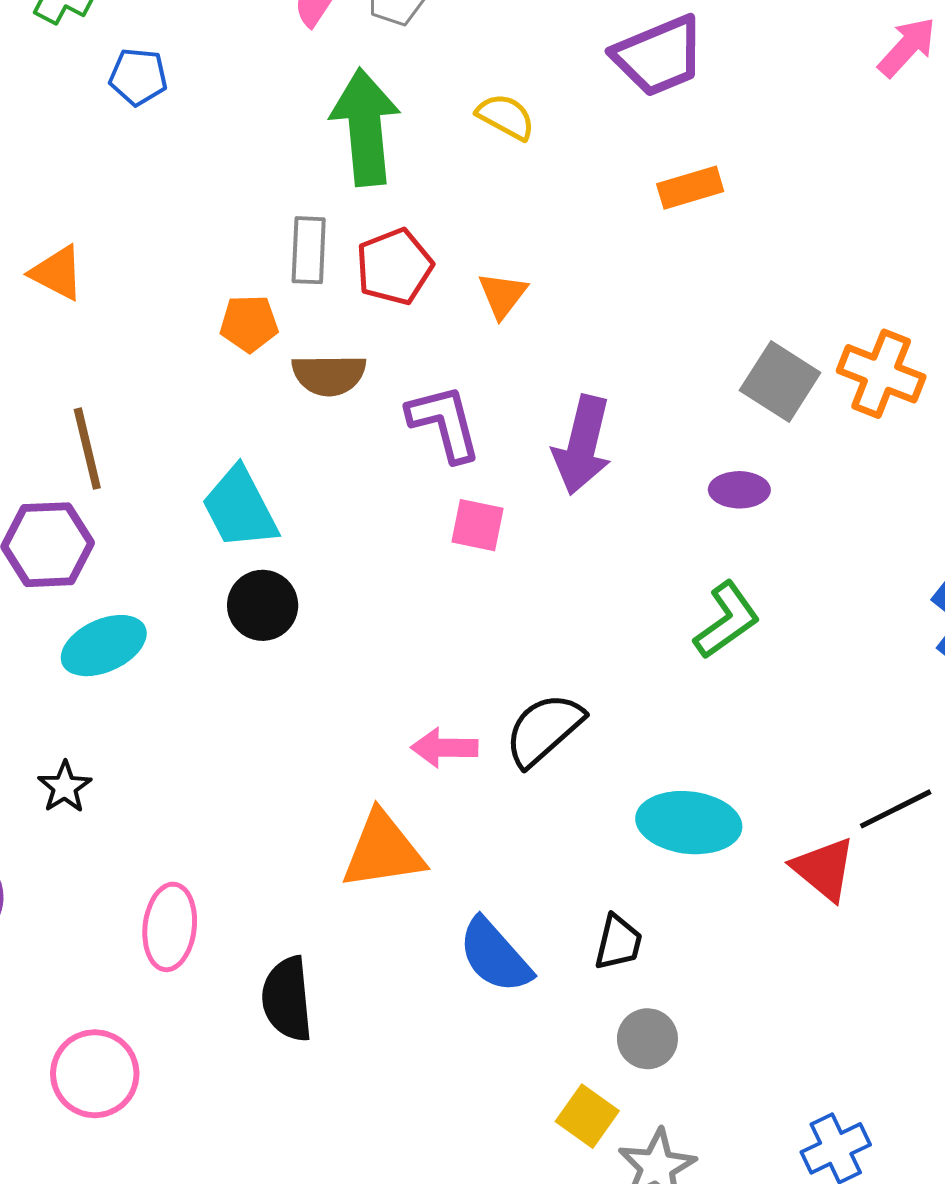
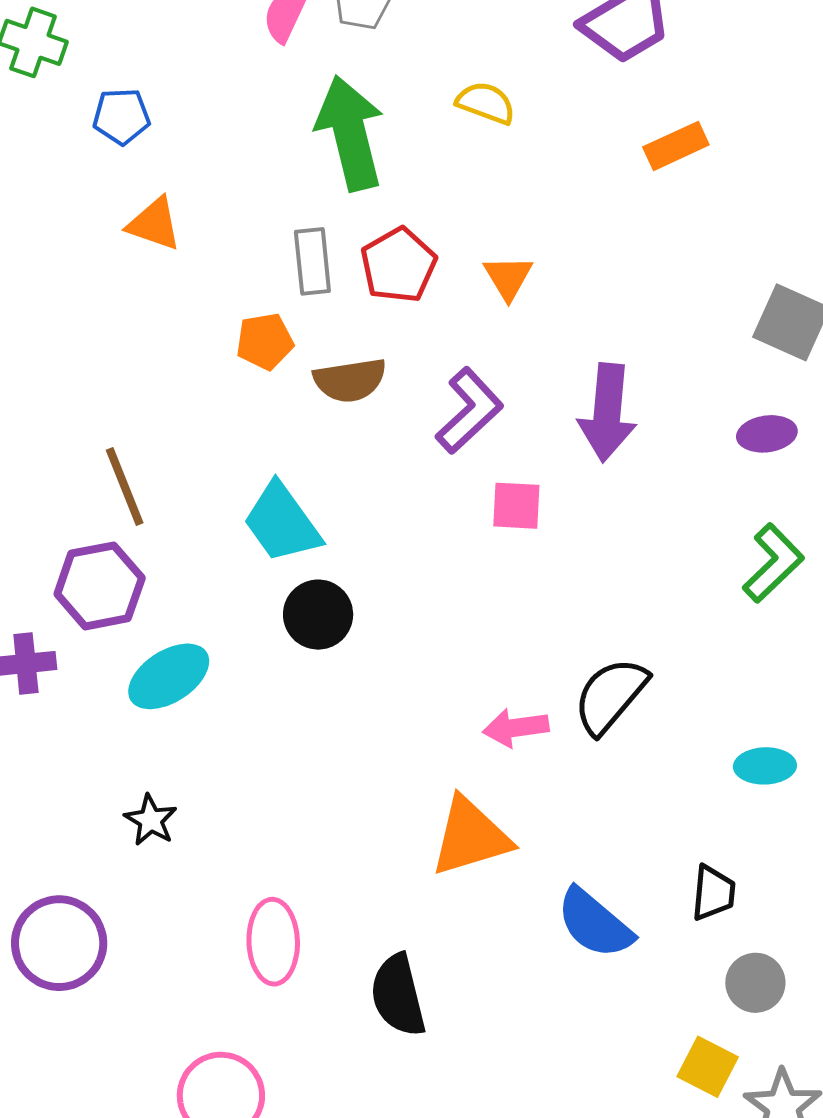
orange triangle: (57, 273) -> (154, 224), moved
purple L-shape: (444, 423) -> (469, 411), turned 70
cyan ellipse: (689, 823) -> (765, 766), size x0.6

